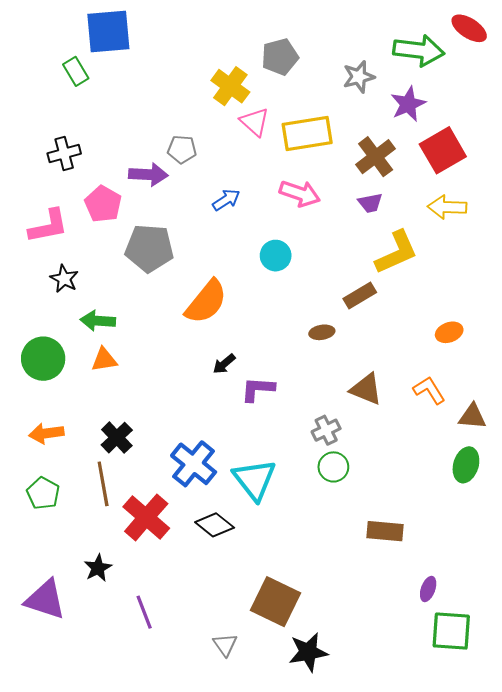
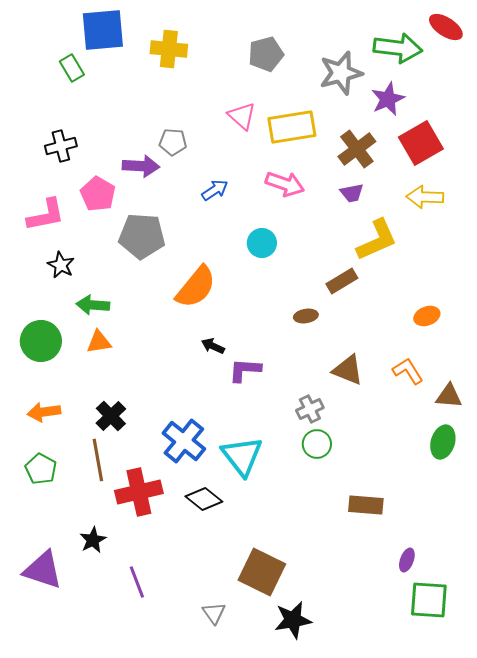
gray star: (359, 77) -> (341, 73), size x1.4
yellow cross: (230, 86) -> (169, 49), moved, turned -30
black arrow: (224, 364) -> (213, 346), turned 65
red cross: (146, 517) -> (139, 492), turned 36

